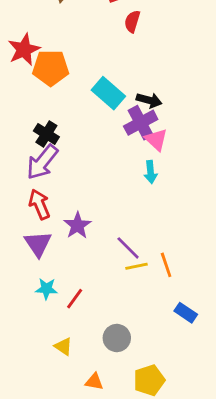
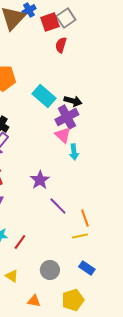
pink triangle: (156, 140) -> (63, 135), moved
purple star: (77, 225) -> (40, 180), moved
yellow line: (136, 266) -> (80, 236), moved
blue rectangle: (186, 313) -> (87, 268), moved

